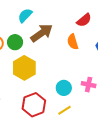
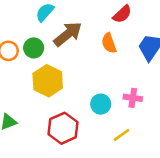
yellow line: (64, 110) -> (121, 135), moved

